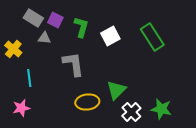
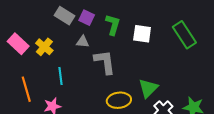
white square: (110, 36) -> (142, 34), turned 36
gray triangle: (44, 38) -> (83, 42), moved

